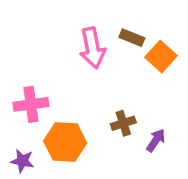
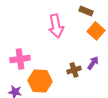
brown rectangle: (132, 38) -> (86, 11), moved
purple arrow: (156, 140) -> (93, 63), moved

